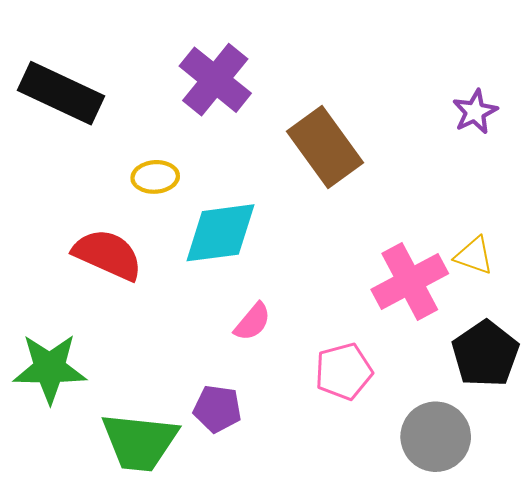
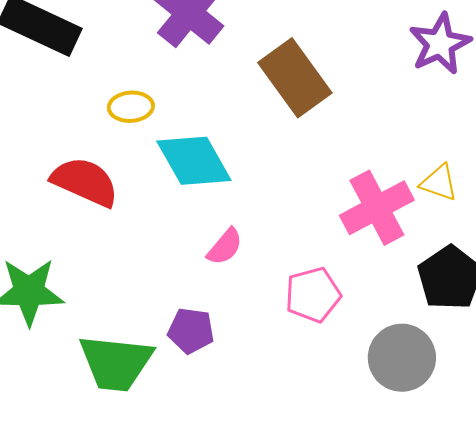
purple star: (475, 112) -> (440, 44), size x1.4
cyan diamond: (220, 233) -> (194, 161), turned 68

